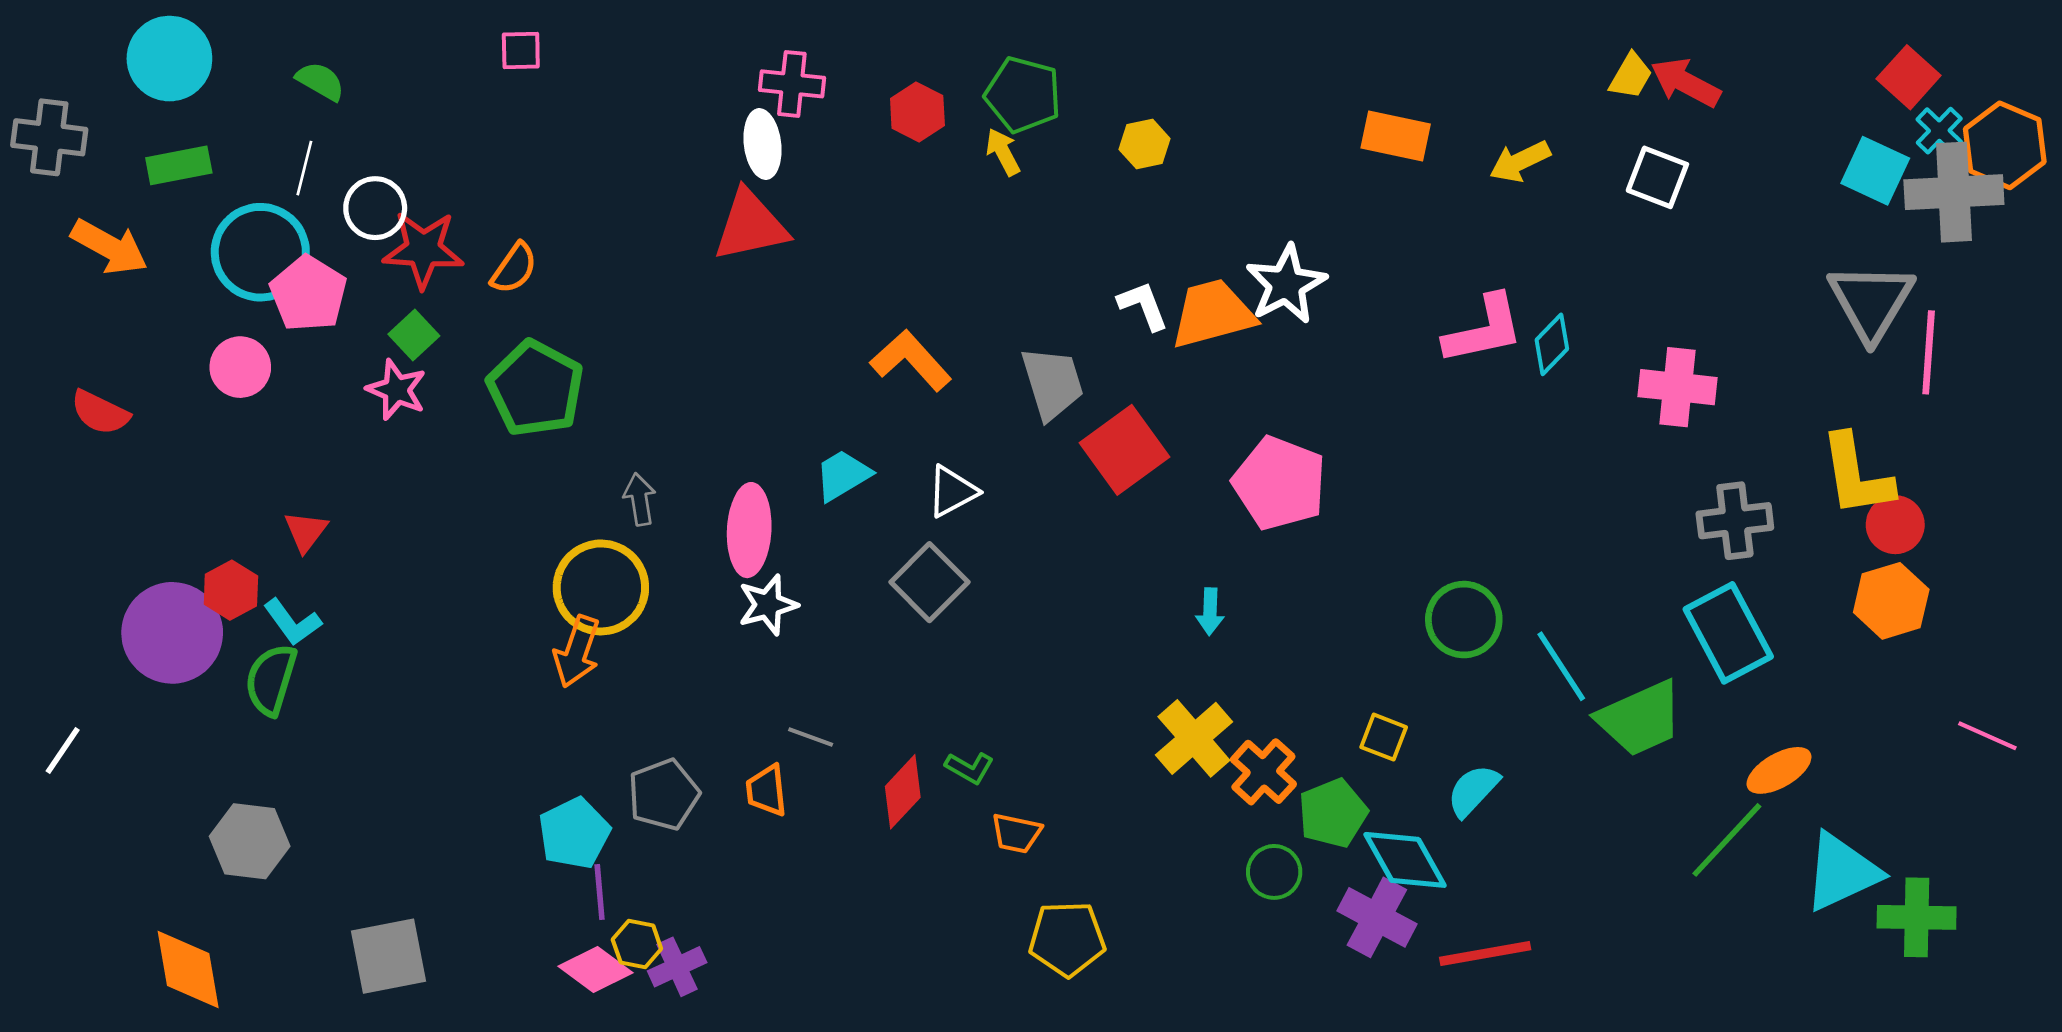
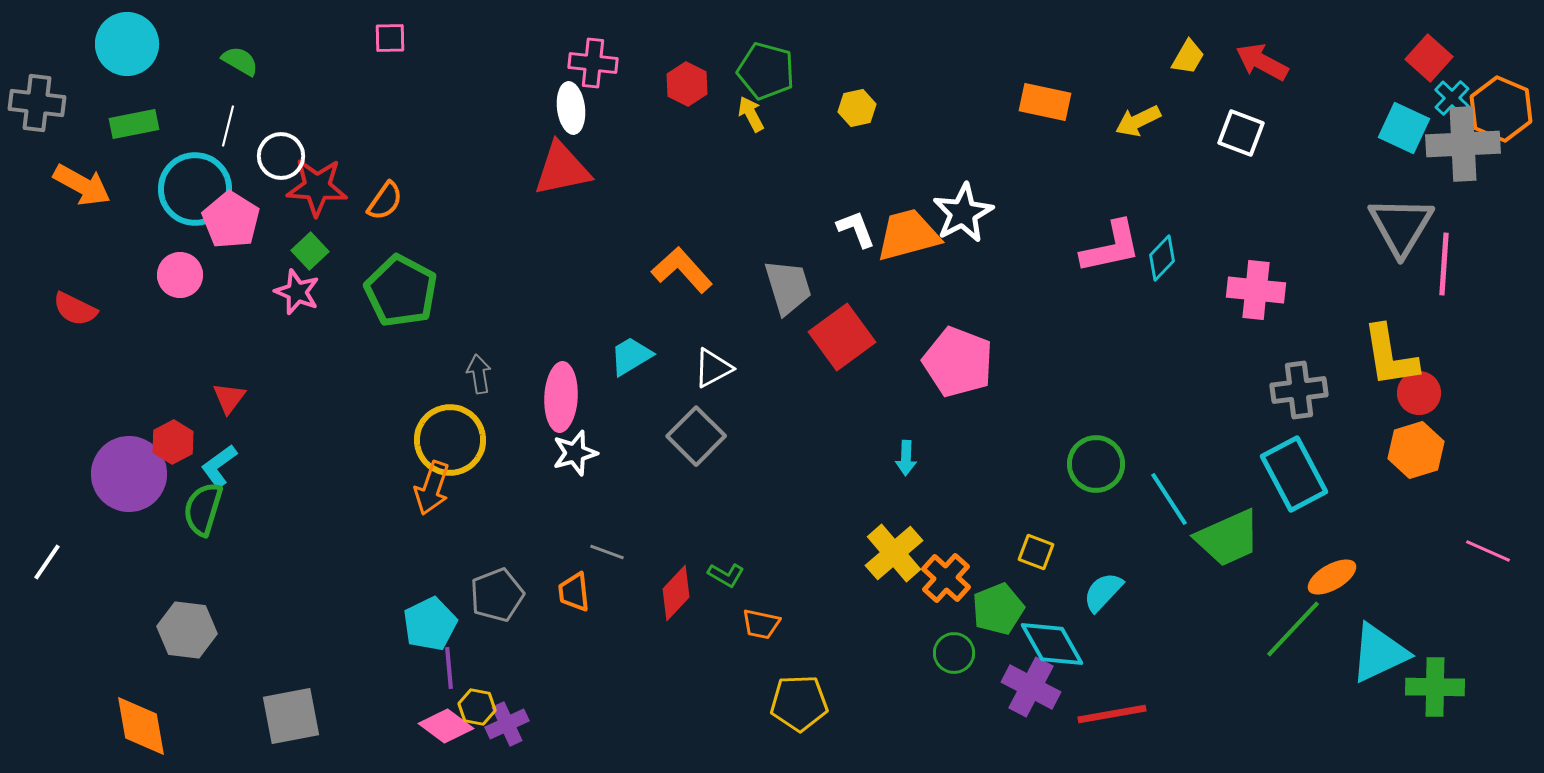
yellow trapezoid: (1631, 76) -> (1188, 57), moved
cyan L-shape: (292, 622) -> (219, 466), turned 90

